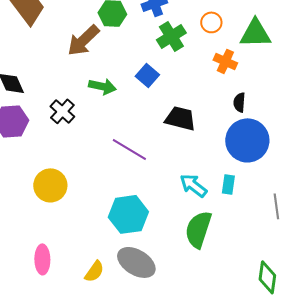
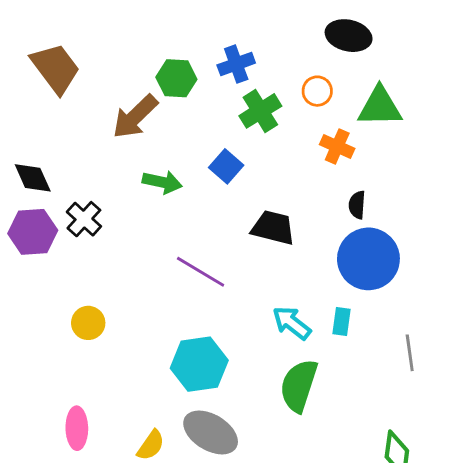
black cross: (62, 111) -> (84, 219), moved
yellow circle: (50, 185) -> (88, 323), size x0.7

